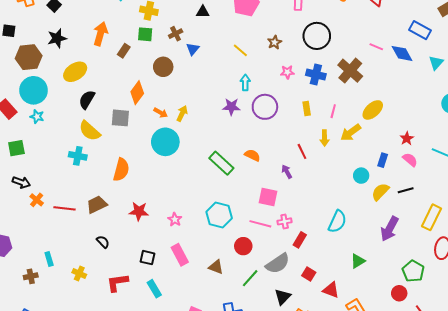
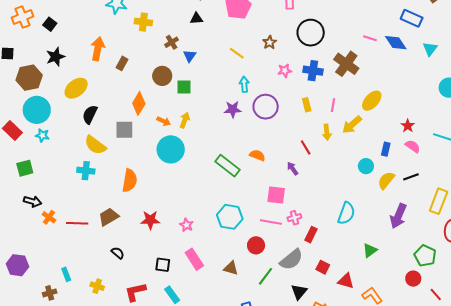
green square: (145, 34) -> (184, 87), moved

